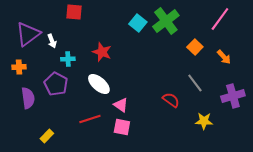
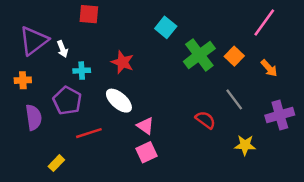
green cross: (166, 21) -> (199, 55), moved
red line: (90, 119) -> (89, 133), moved
pink square: (122, 127) -> (147, 152), turned -36

